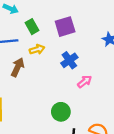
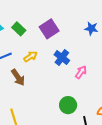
green rectangle: (32, 27) -> (19, 29), moved
brown arrow: (18, 67) -> (18, 77), turned 138

